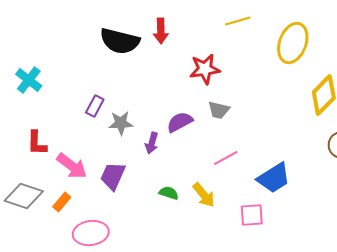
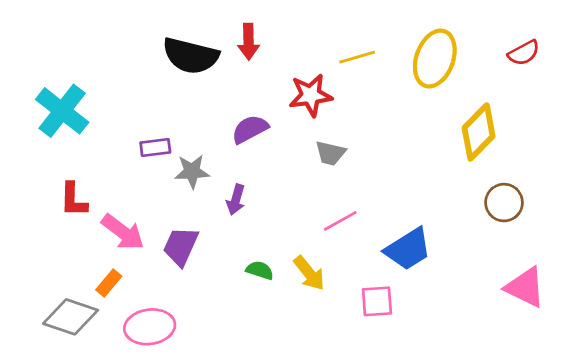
yellow line: (238, 21) -> (357, 57), moved
cyan cross: (29, 80) -> (62, 111), size x1.4
purple rectangle: (95, 106) -> (155, 147), turned 55
purple semicircle: (180, 122) -> (250, 129), moved
gray diamond: (24, 196) -> (71, 317), moved

